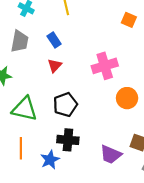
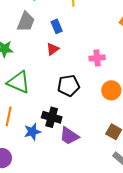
pink cross: (105, 66) -> (97, 58), size x0.7
black pentagon: (65, 105) -> (69, 86), moved
purple trapezoid: (111, 154) -> (69, 136), moved

